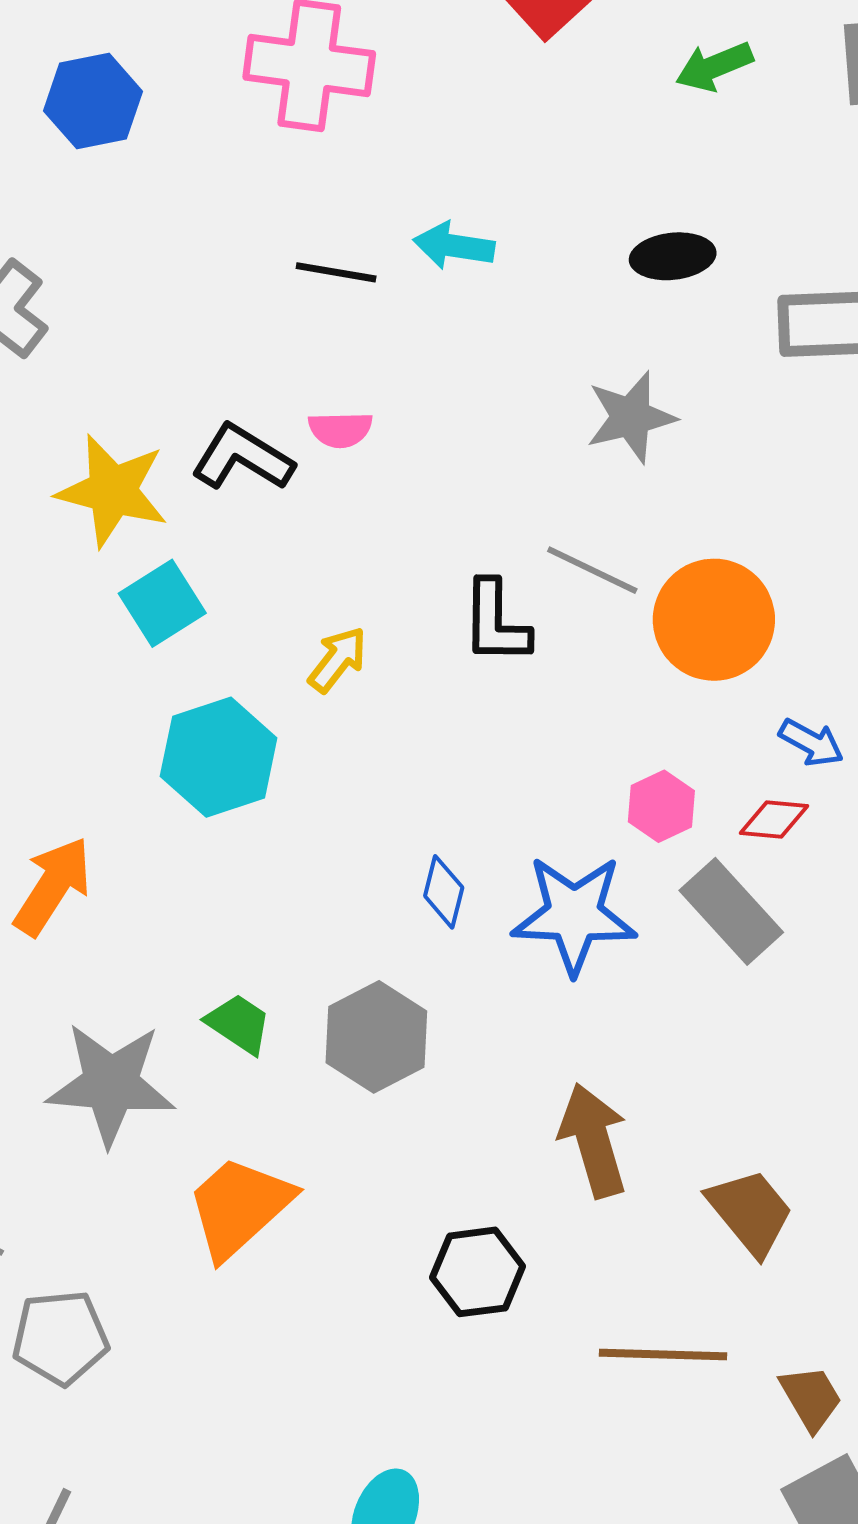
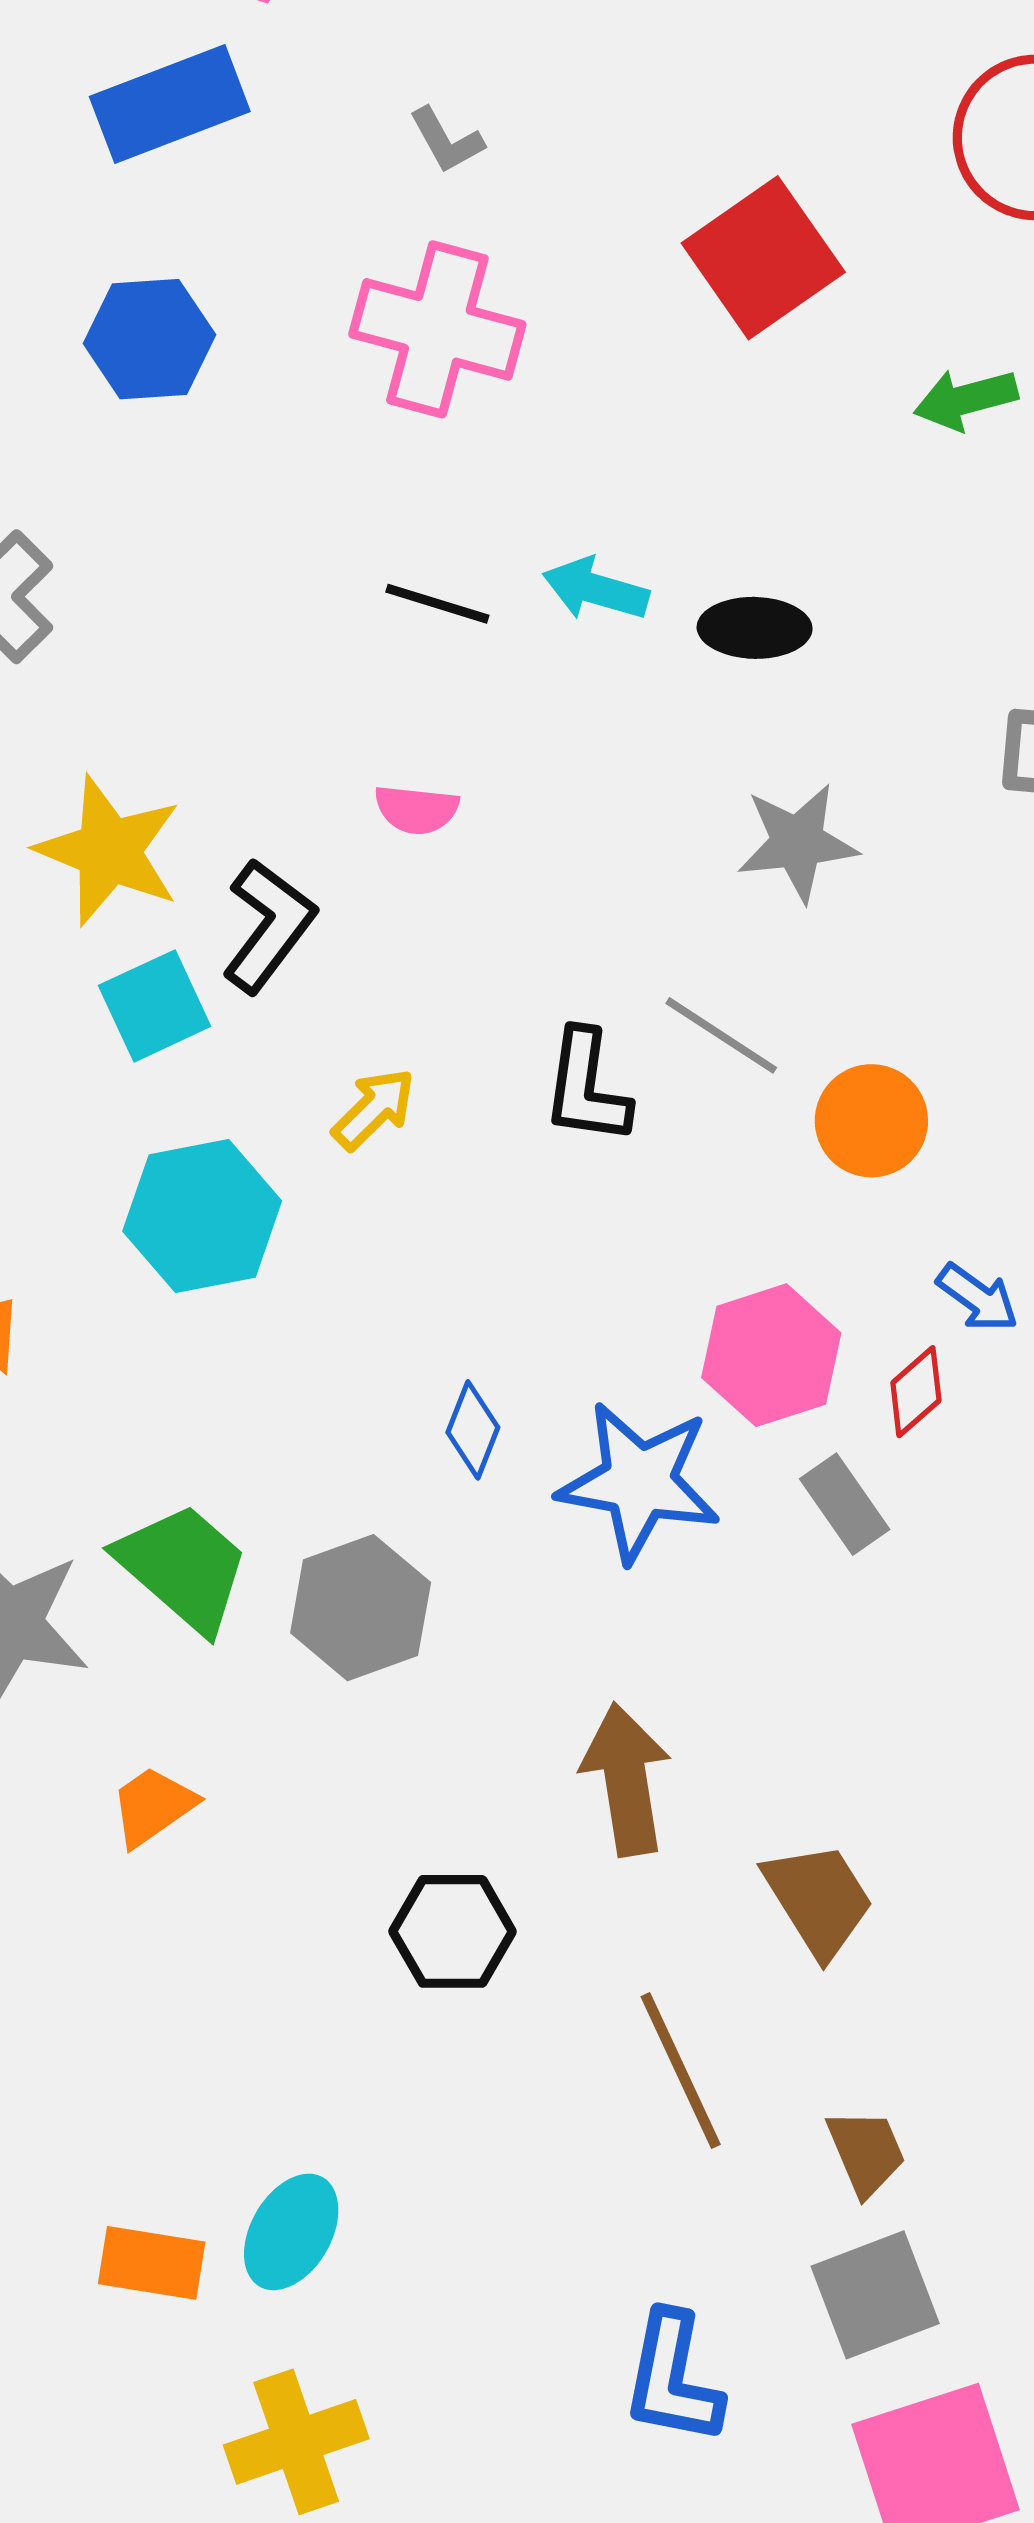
black ellipse: (673, 256) -> (755, 628), moved
black L-shape: (242, 458) -> (269, 926), moved, turned 88
orange circle: (714, 620) -> (871, 1121), size x0.7
pink hexagon: (661, 806) -> (771, 1355), size x1.5
red diamond: (774, 820) -> (916, 1392), turned -54
gray rectangle: (731, 911) -> (845, 1504), size x0.7
green trapezoid: (239, 1024) -> (183, 1567), size x1.6
orange trapezoid: (239, 1207) -> (153, 1806), size x0.6
brown line: (663, 1355) -> (681, 2071), turned 56

